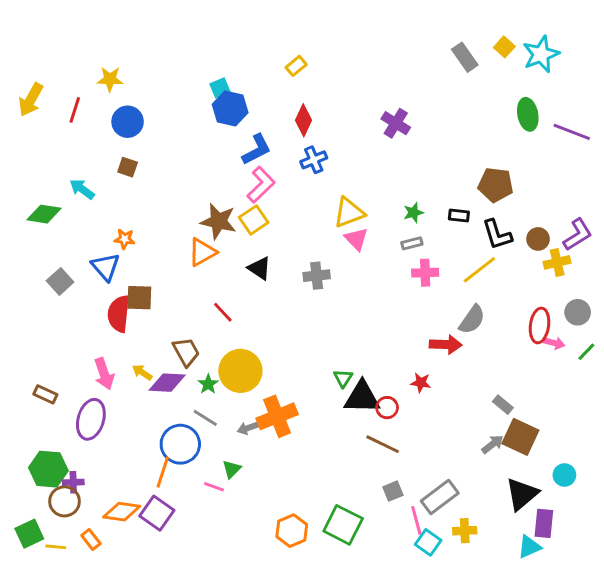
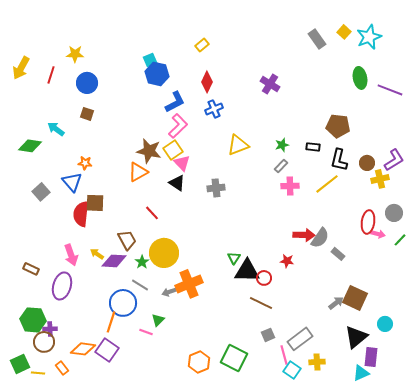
black L-shape: (497, 235) -> (339, 160), turned 30
pink triangle: (356, 239) -> (182, 163), moved
gray rectangle: (412, 243) -> (281, 166), turned -32
gray semicircle: (472, 320) -> (320, 238), moved
gray rectangle: (503, 405) -> (338, 254), moved

